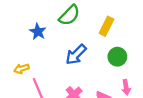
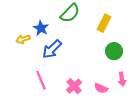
blue arrow: (76, 55) -> (52, 49), moved
yellow arrow: (21, 69) -> (23, 39), moved

